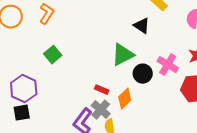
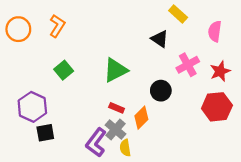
green triangle: (123, 55) -> (115, 70), moved
pink cross: (168, 65) -> (188, 65), moved, turned 30
black square: (22, 113) -> (45, 133), moved

